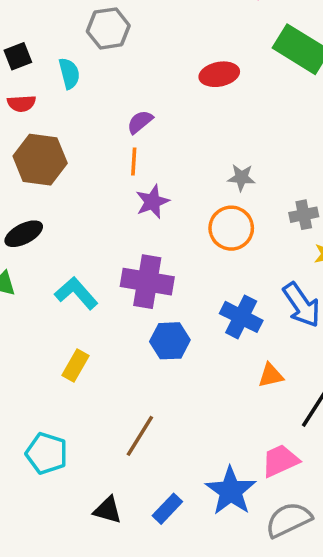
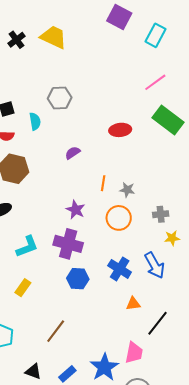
orange line: (134, 161) -> (103, 183), moved
purple star: (152, 202) -> (76, 210), moved, turned -30
cyan L-shape: (76, 293) -> (27, 247), turned 105
pink trapezoid: (280, 461) -> (134, 353), turned 120

